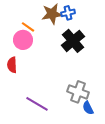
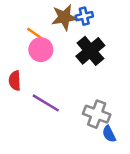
pink circle: (23, 40) -> (41, 50), moved
purple line: (37, 104) -> (46, 103), moved

